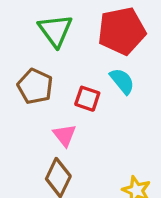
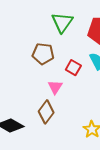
brown pentagon: (35, 86) -> (43, 54), turned -30

